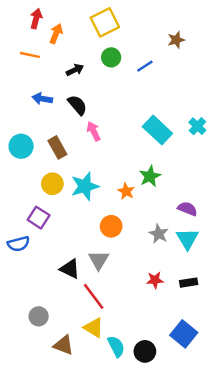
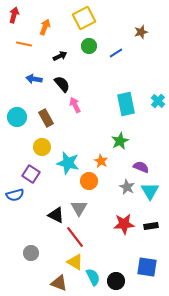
red arrow: (36, 19) -> (14, 15), moved
cyan rectangle: (157, 130) -> (126, 104), turned 35
cyan star: (85, 186) -> (68, 163), moved, turned 30
orange star: (126, 191) -> (101, 161), moved
purple semicircle: (187, 209) -> (141, 167), moved
red star: (155, 280) -> (124, 224), size x1.5
blue square: (184, 334) -> (147, 267), turned -30
brown triangle: (64, 345) -> (59, 283), moved

